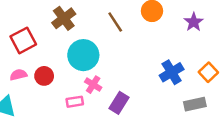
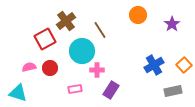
brown line: (115, 22) -> (100, 30), moved
red square: (23, 40) -> (45, 39), moved
pink cross: (93, 85) -> (97, 70), moved, turned -32

